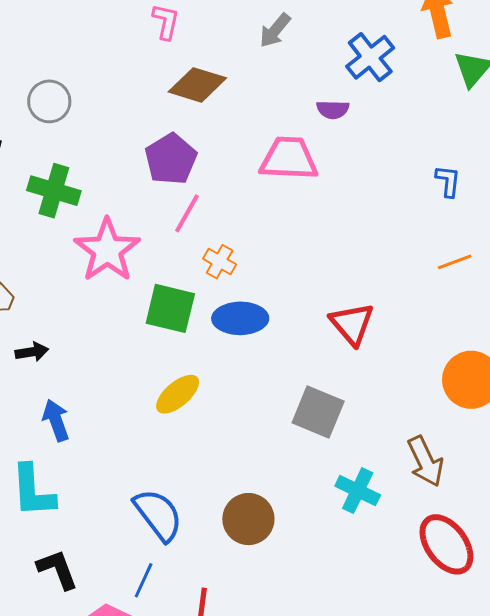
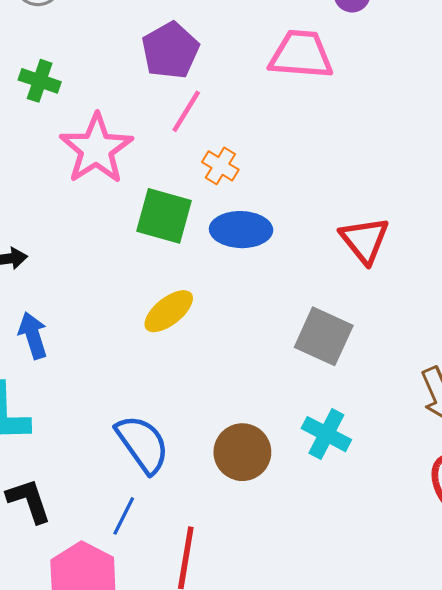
green cross: (54, 191) -> (40, 81), size x0.7
cyan cross: (358, 491) -> (326, 434), moved

